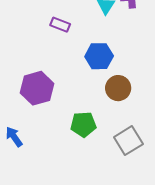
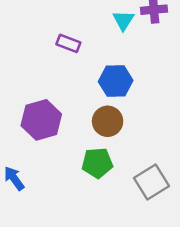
brown circle: (118, 88) -> (108, 121), moved

